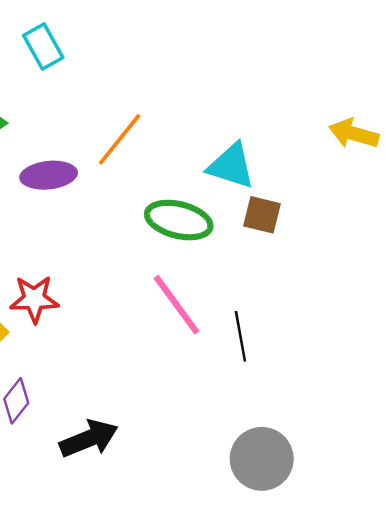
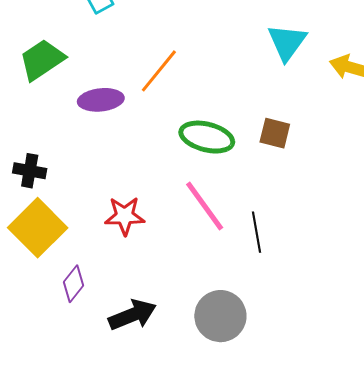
cyan triangle: (231, 166) -> (287, 42), moved, turned 48
red star: (34, 299) -> (125, 216), moved
gray circle: (262, 459) -> (220, 316), moved

